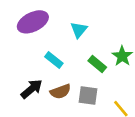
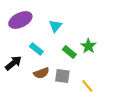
black arrow: (32, 89) -> (13, 63), moved

